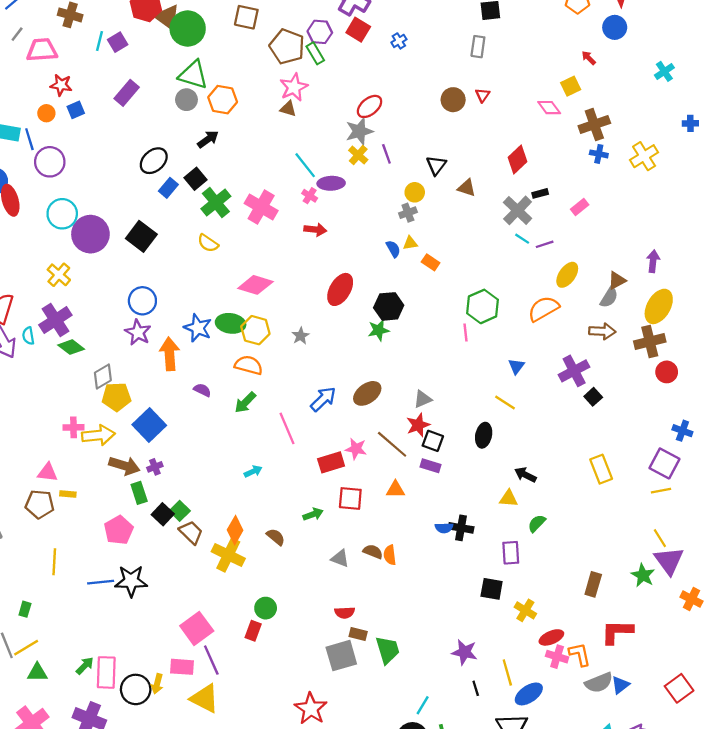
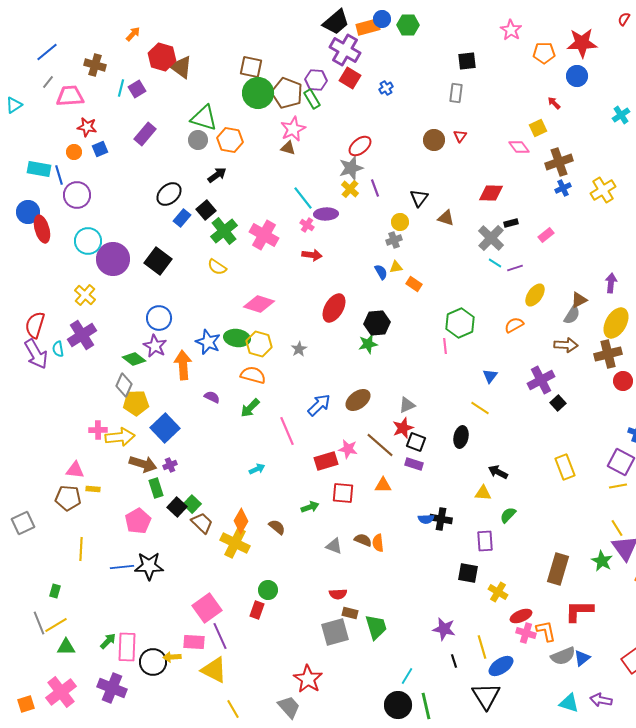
green circle: (188, 28) -> (258, 93), moved
blue cross: (599, 154) -> (563, 188), turned -35
red diamond: (518, 160) -> (491, 193), turned 45
orange semicircle: (543, 309) -> (514, 325), size x0.7
green diamond: (71, 347) -> (134, 359), moved
gray diamond: (103, 376) -> (124, 385), turned -35
brown rectangle: (593, 584) -> (558, 569), size x1.4
yellow arrow: (157, 684) -> (172, 657), turned 72

